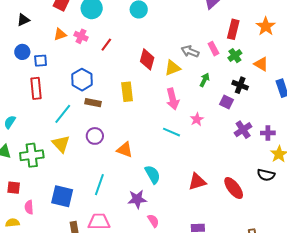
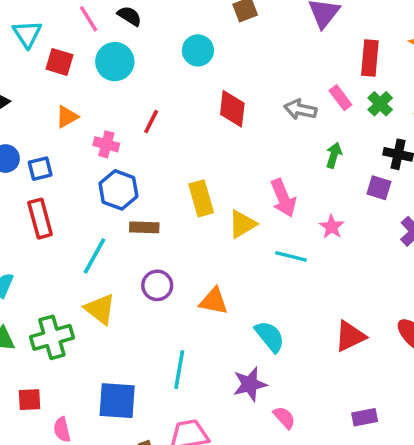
pink cross: (81, 36) -> (106, 144), moved
red diamond: (147, 59) -> (232, 109), moved
yellow triangle: (172, 68) -> (242, 224), moved

